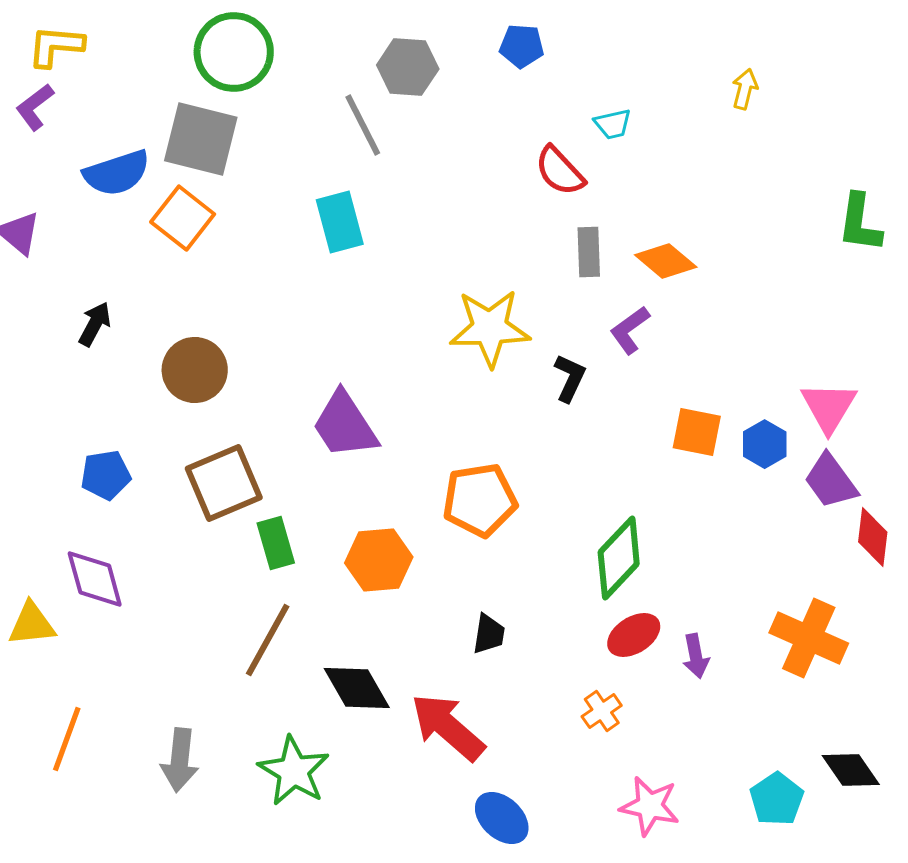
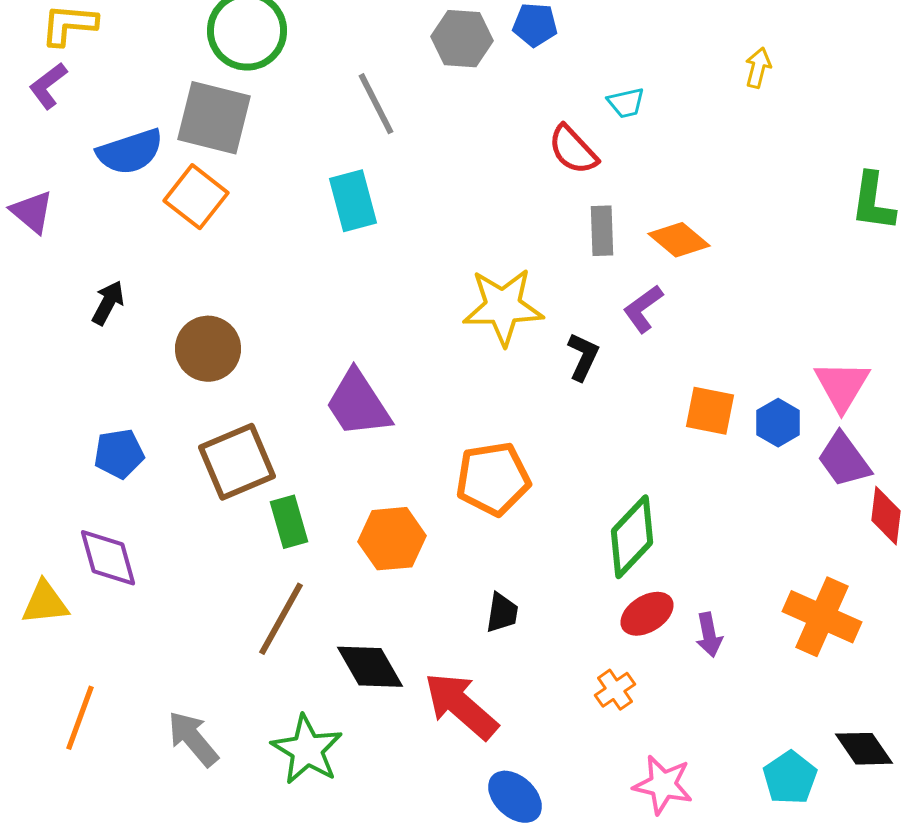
gray hexagon: (408, 67) -> (462, 39), moved
gray arrow: (180, 760) -> (193, 739), turned 134

